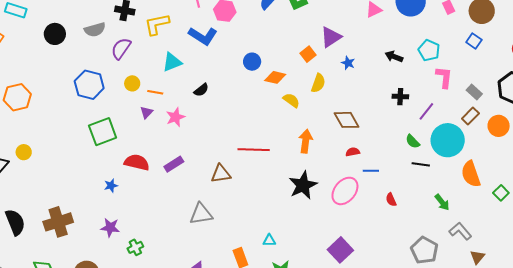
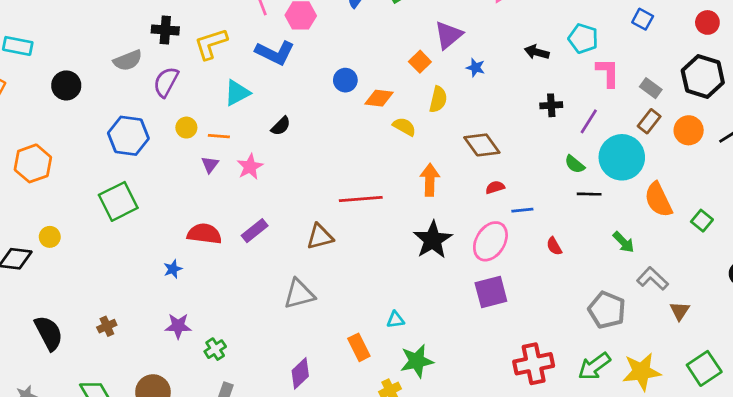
black circle: (55, 34) -> (66, 85), moved
green square: (103, 132) -> (118, 201), moved
brown cross: (58, 222) -> (107, 326), size x0.5
purple square: (340, 250) -> (491, 292), moved, turned 35

